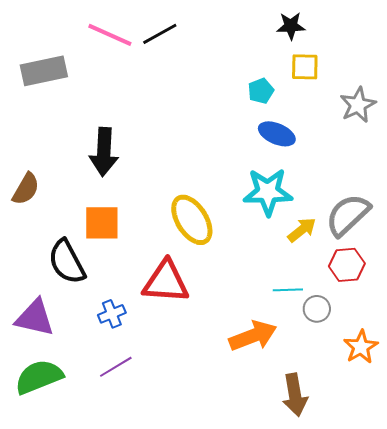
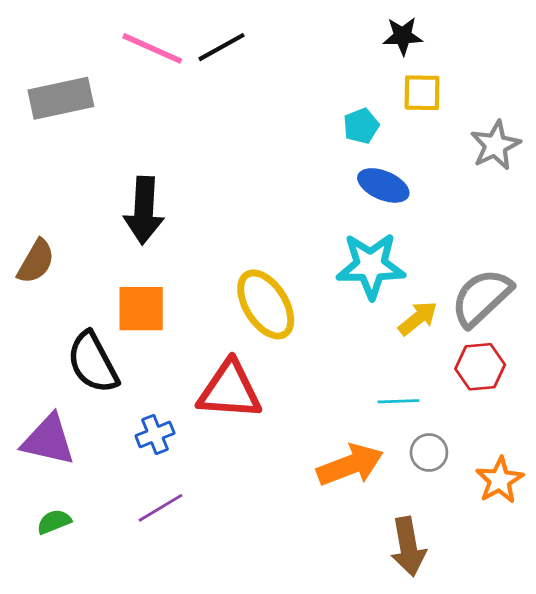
gray circle: (317, 309) -> (429, 452), moved
green semicircle: (39, 377) -> (54, 522), size x0.5

